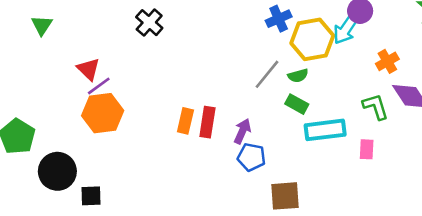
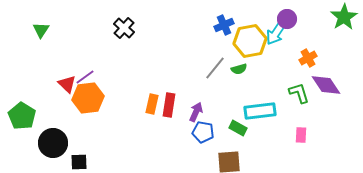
red triangle: (88, 69) -> (67, 84), moved
green rectangle: (297, 104) -> (238, 128), moved
pink rectangle: (367, 149) -> (301, 135), moved

